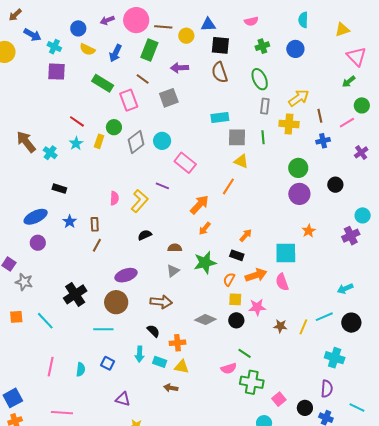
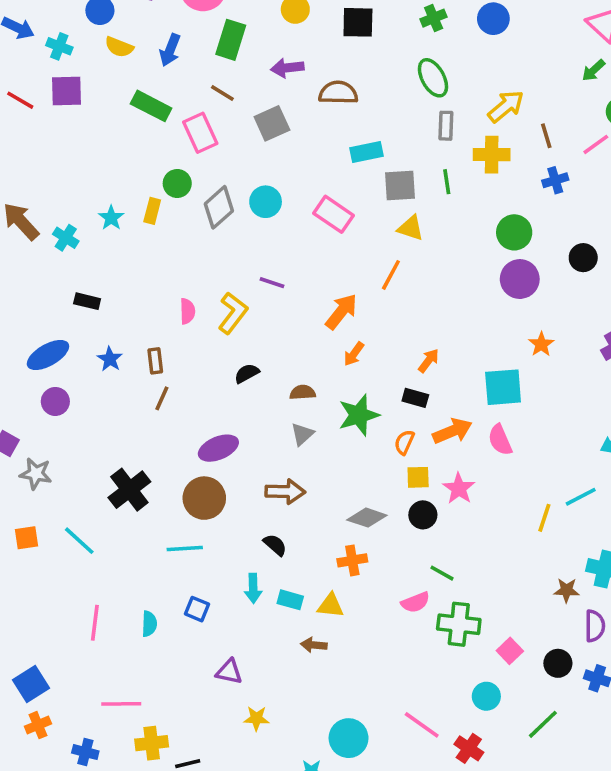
brown semicircle: (220, 72) -> (338, 93), moved, turned 115
red line: (77, 121) -> (20, 100), moved
pink rectangle: (185, 163) -> (334, 214), moved
pink star: (257, 307) -> (459, 488), turned -30
brown star: (280, 326) -> (567, 590), moved
orange cross: (177, 343) -> (352, 560), moved

